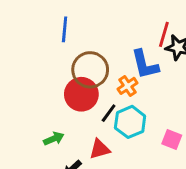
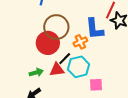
green arrow: (54, 139) -> (36, 73), moved
pink square: (172, 139) -> (96, 85), moved, turned -32
red triangle: (100, 149) -> (57, 70), moved

